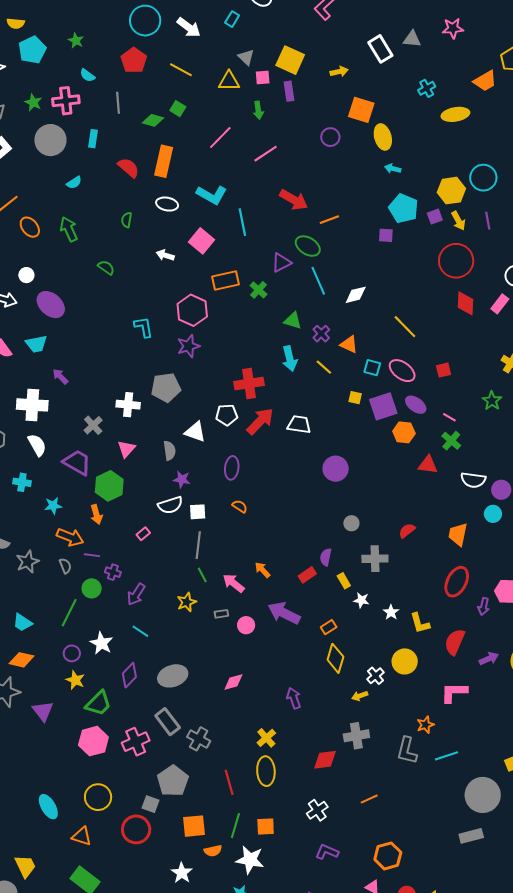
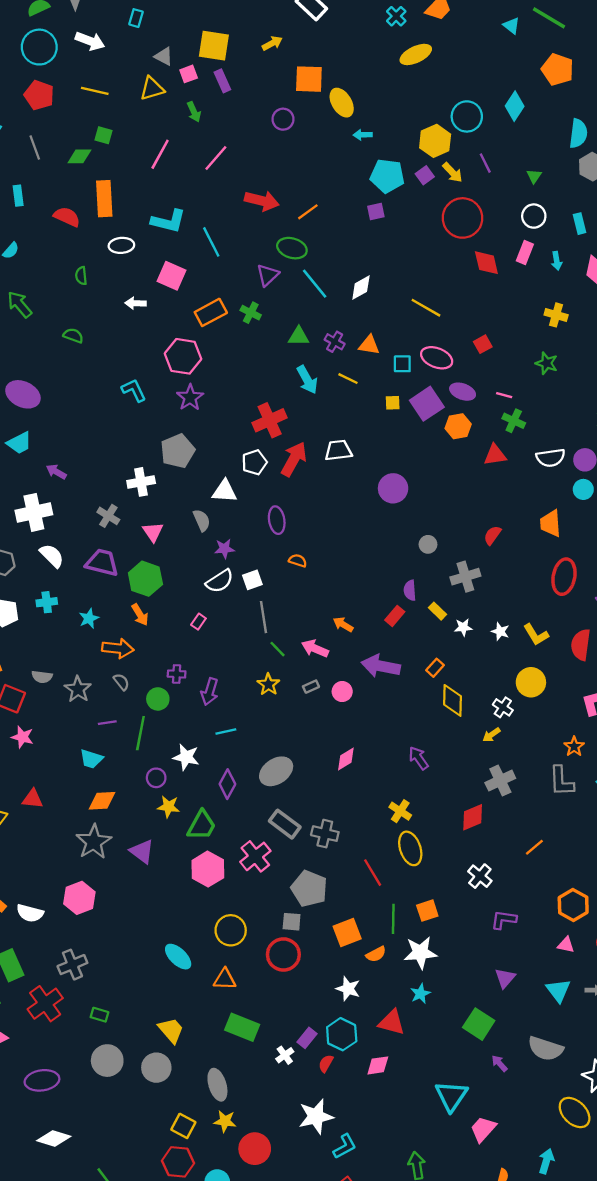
cyan cross: (427, 88) -> (396, 16), moved
purple line: (92, 555) -> (107, 723), moved
cyan line: (140, 631) -> (226, 732), turned -30

